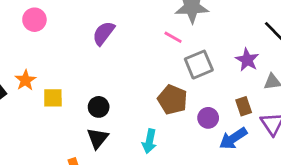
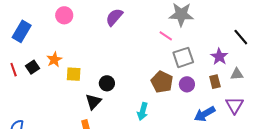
purple semicircle: (104, 33) -> (114, 17), moved
brown rectangle: (244, 106) -> (215, 82), moved
purple circle: (208, 118) -> (187, 84), moved
black triangle: (98, 138) -> (93, 102), moved

